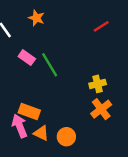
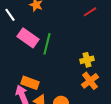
pink rectangle: (27, 58) -> (28, 38), size x1.5
green line: (50, 65) -> (47, 44), turned 45

